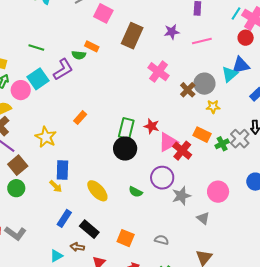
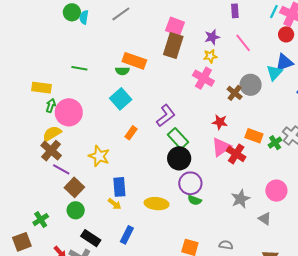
pink square: (103, 13) -> (175, 26), moved
pink line: (202, 41) -> (243, 43), turned 72
orange rectangle: (92, 46) -> (134, 61), size x1.6
purple L-shape: (63, 69) -> (166, 116), moved
cyan square: (38, 79) -> (121, 99), moved
pink circle: (21, 90) -> (69, 112), size x1.4
yellow star: (213, 107) -> (210, 56), moved
red star: (152, 126) -> (220, 122), moved
green rectangle: (126, 129) -> (178, 138), turned -50
purple circle: (162, 178) -> (190, 183), moved
yellow ellipse: (97, 191) -> (157, 204), turned -35
black rectangle: (89, 229) -> (91, 238), moved

